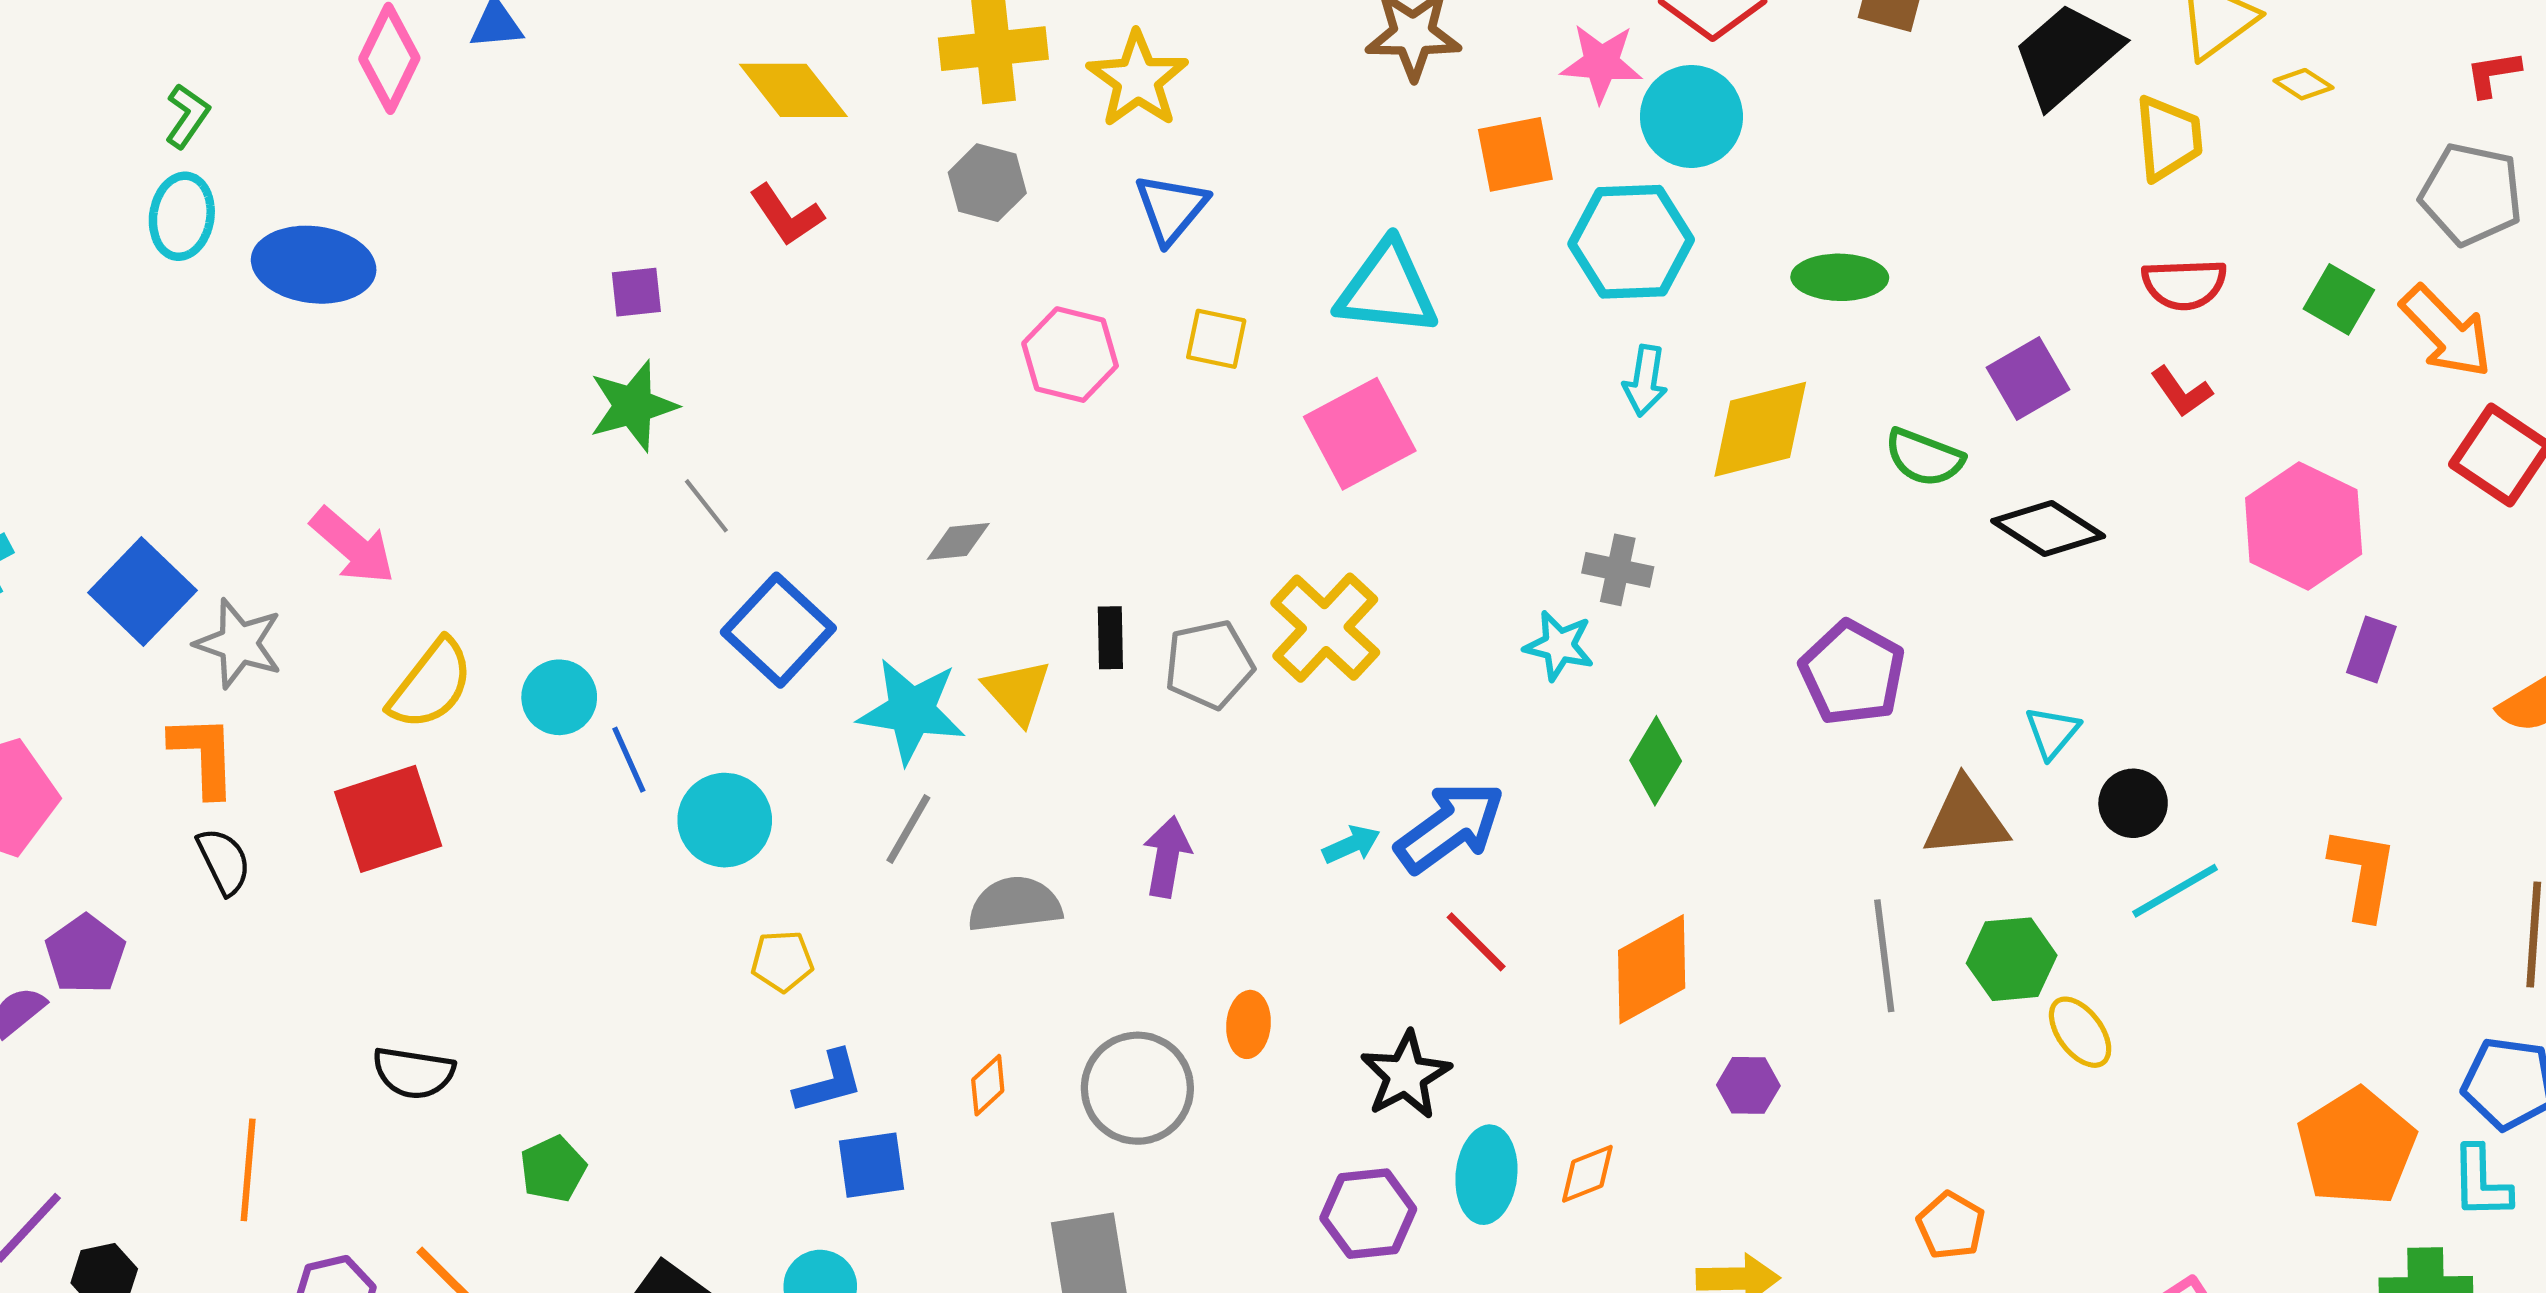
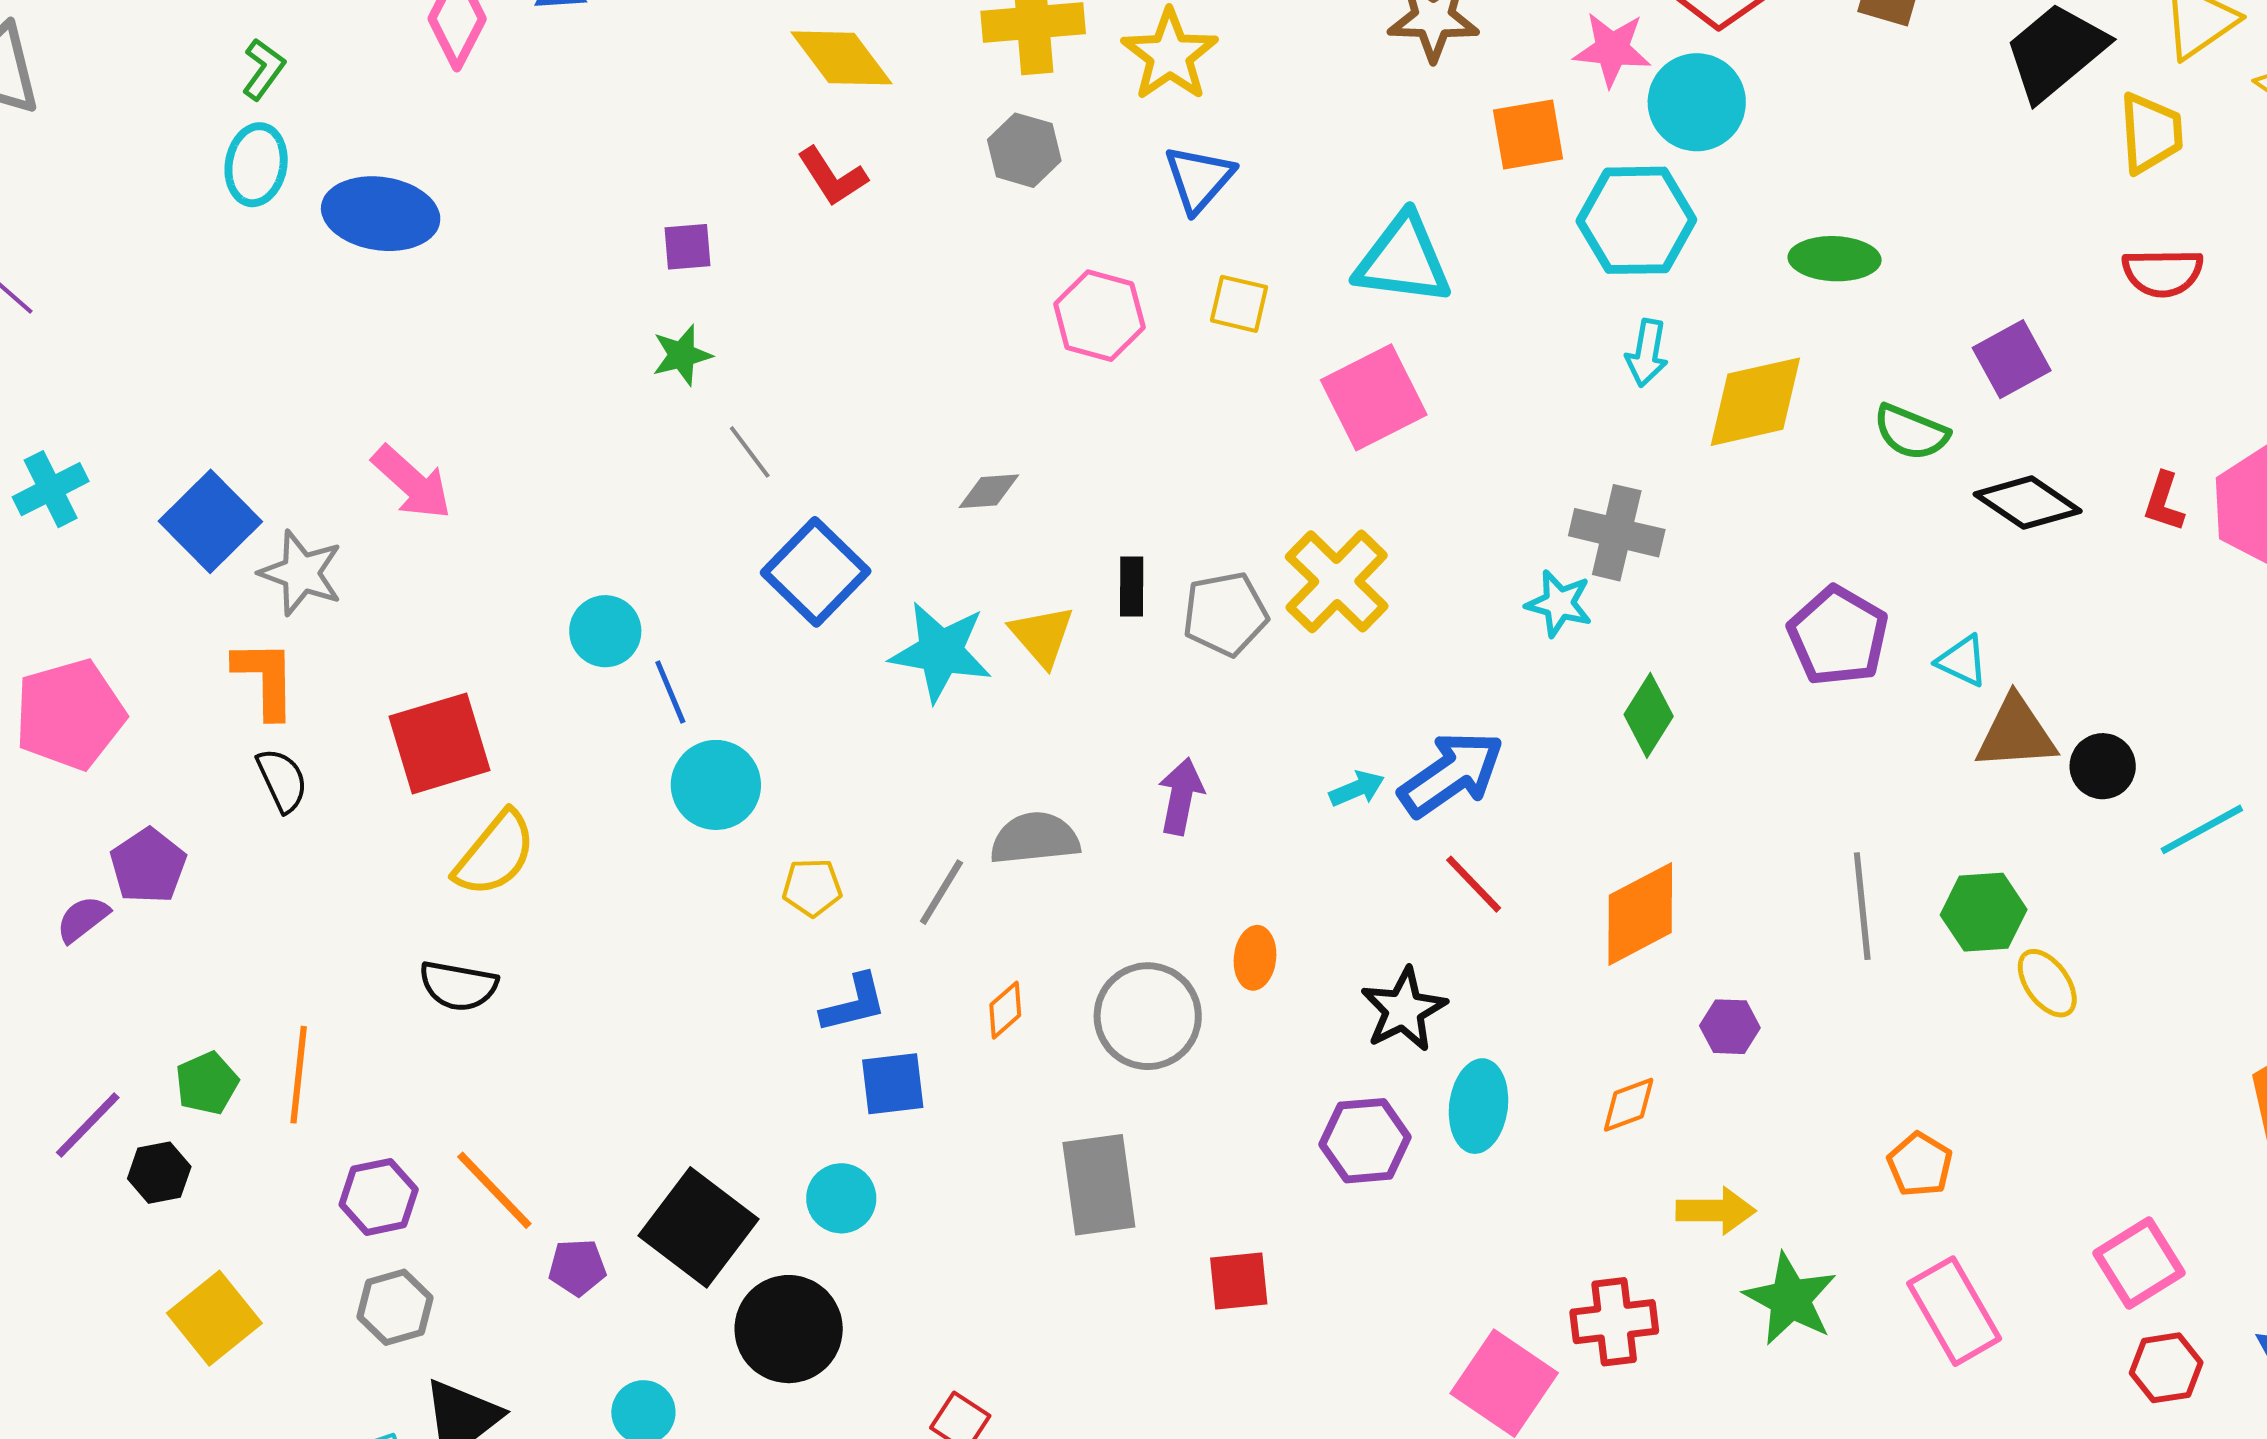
red L-shape: (2181, 392) -> (2164, 502), moved, turned 52
green star: (633, 406) -> (682, 355), size x0.7
gray cross: (1618, 570) -> (1617, 533), size x1.4
yellow semicircle: (431, 684) -> (495, 854), moved
cyan triangle: (2052, 732) -> (1962, 661), moved, turned -46
brown triangle: (1966, 818) -> (2016, 733), moved
cyan circle: (725, 820) -> (716, 785), moved
gray line: (908, 829) -> (941, 892), moved
cyan line: (2175, 891) -> (2202, 829), moved
green pentagon: (553, 1169) -> (207, 1083), moved
orange diamond: (1587, 1174) -> (1629, 1105), moved

